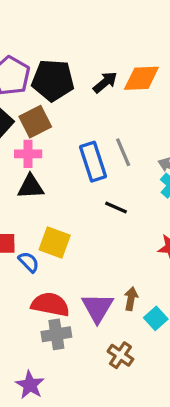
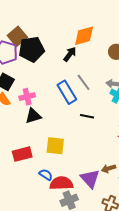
black arrow: (105, 82) -> (70, 54), moved
brown square: (35, 122) -> (17, 36), moved
blue semicircle: (29, 262) -> (46, 175), moved
brown arrow: (131, 299) -> (109, 168), turned -104

